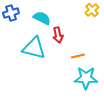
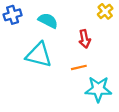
red arrow: (58, 35) -> (85, 39), moved
orange line: (78, 56) -> (79, 67), moved

